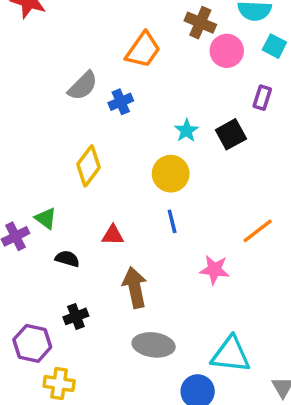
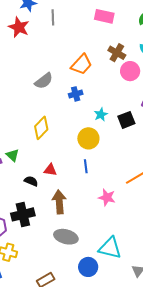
blue cross: (121, 102) -> (76, 94), moved
black semicircle: (67, 259) -> (31, 181), moved
black cross: (76, 316) -> (23, 214), size x1.6

